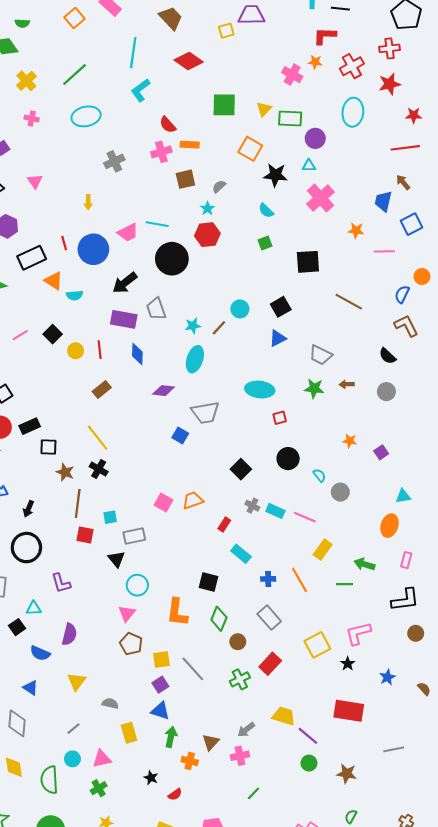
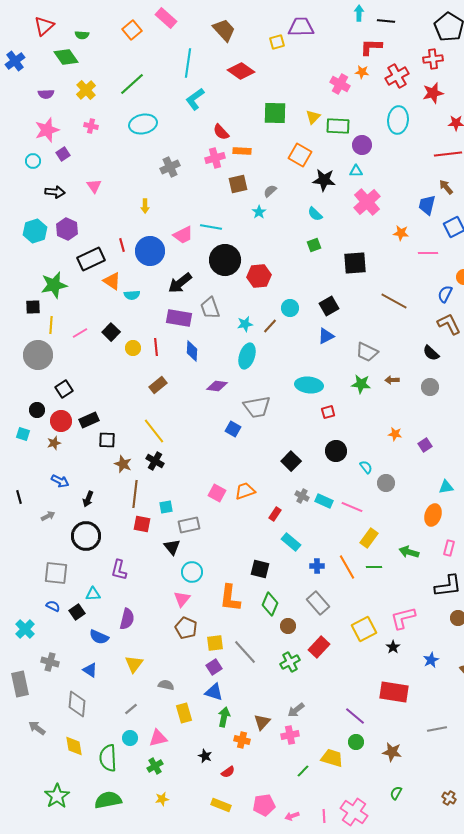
red hexagon: (207, 235) -> (259, 276), moved
purple L-shape: (61, 583) -> (119, 570), turned 30
green line: (345, 584) -> (374, 567), moved
yellow trapezoid: (284, 716) -> (332, 758), moved

